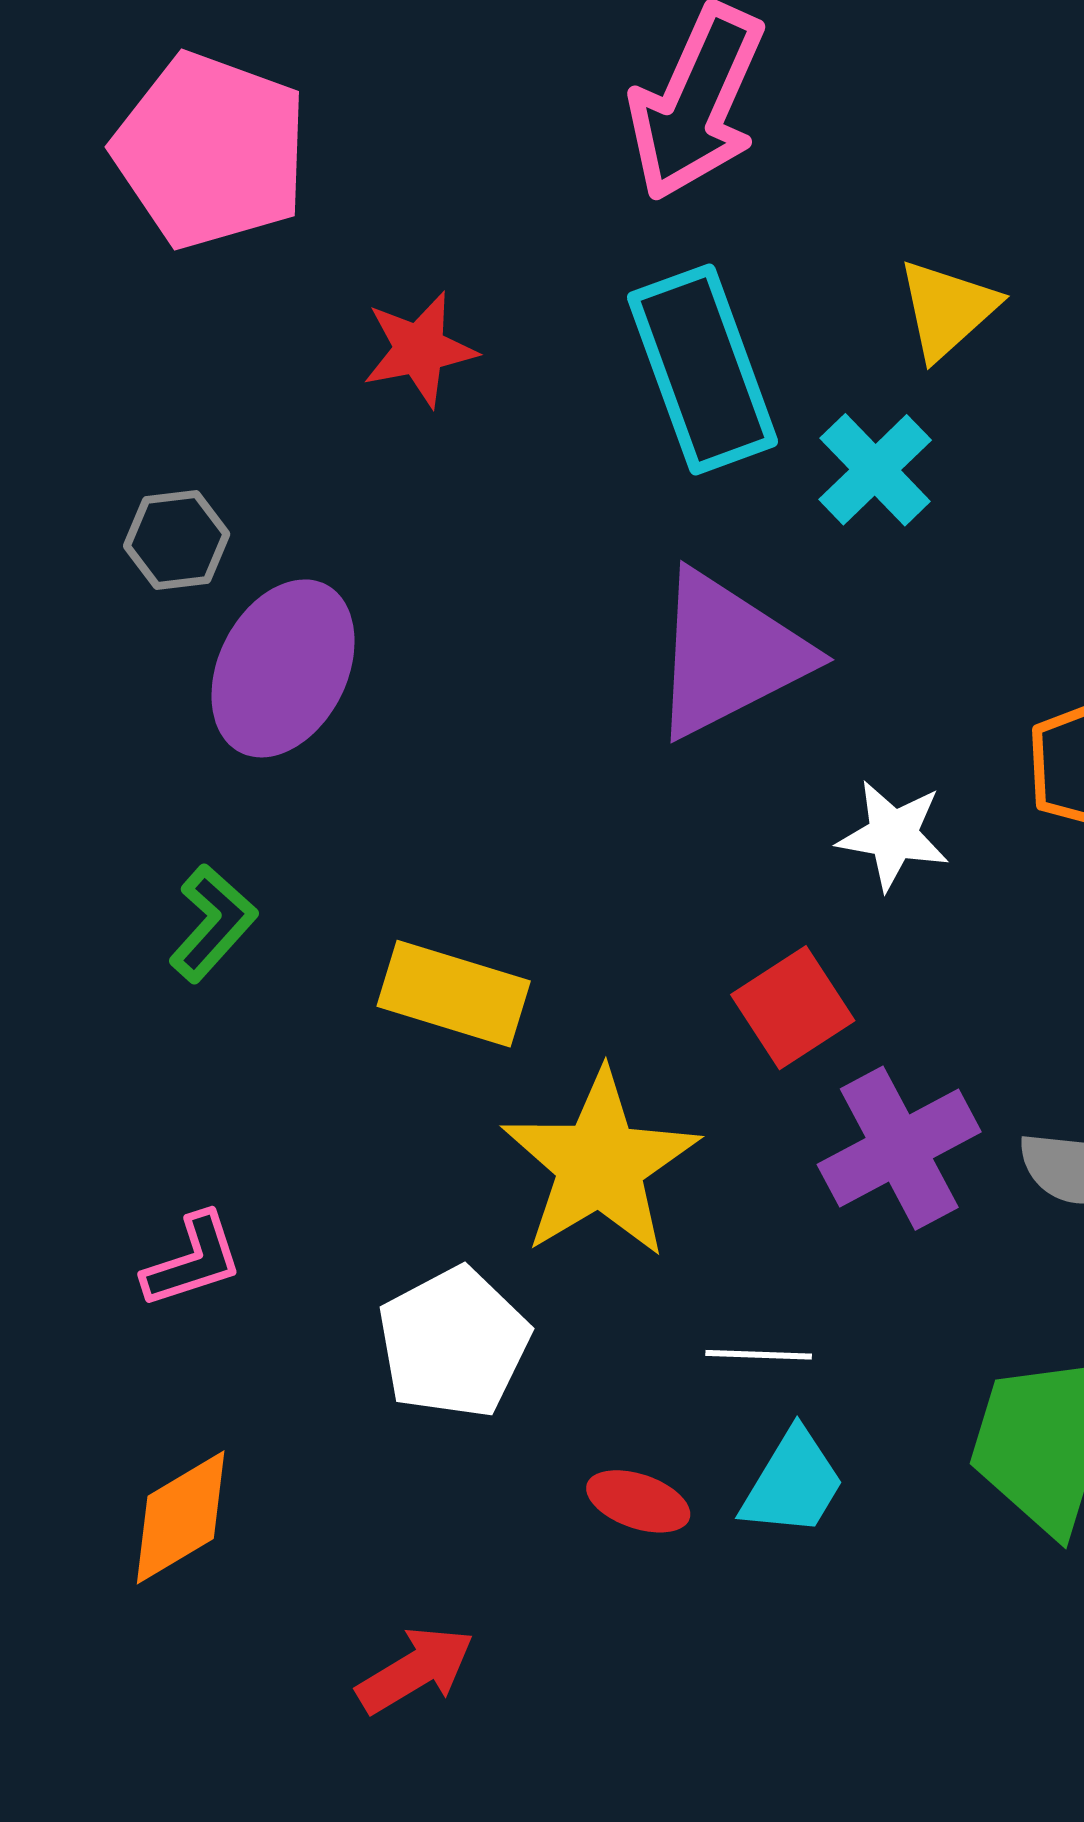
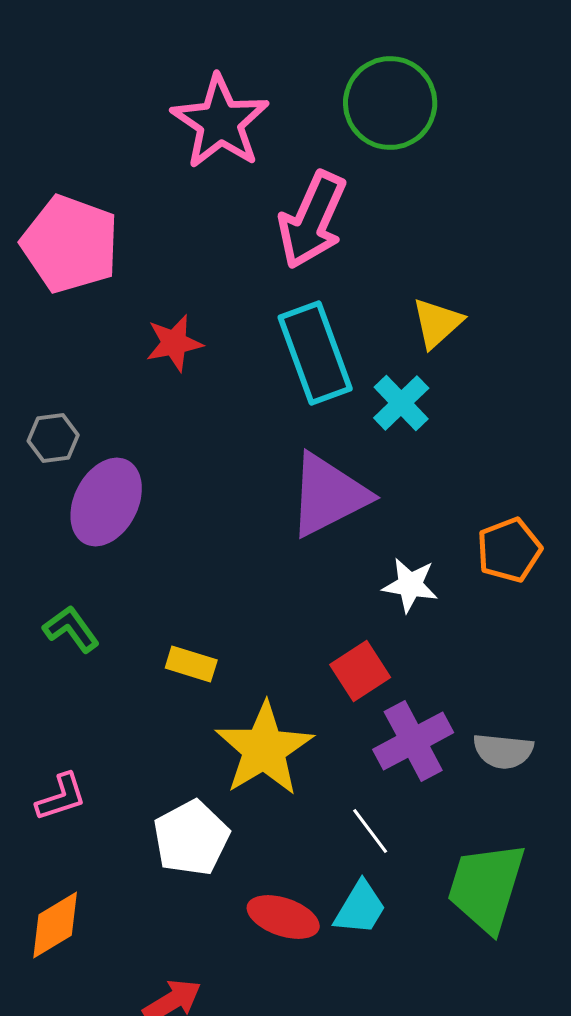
green L-shape: (213, 923) -> (71, 629), turned -78
yellow rectangle: (454, 994) -> (191, 664), size x0.7
white line: (759, 1355) -> (370, 831), moved, turned 51
red ellipse: (638, 1501) -> (283, 917), size x1.4

